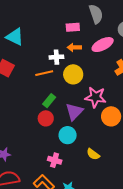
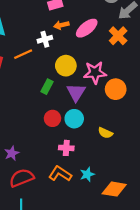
pink ellipse: (103, 45) -> (87, 28), moved
orange line: (44, 73) -> (23, 54), moved
yellow circle: (73, 74) -> (66, 66), moved
red circle: (46, 118) -> (52, 118), moved

